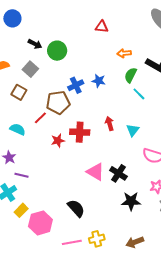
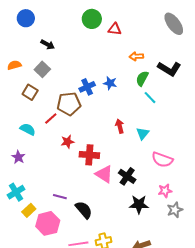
green circle: (57, 51) -> (92, 19), moved
red cross: (80, 132) -> (89, 155), moved
purple line: (21, 175) -> (60, 197), moved

